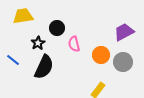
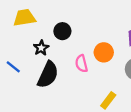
pink semicircle: (74, 44) -> (81, 64), moved
orange circle: (101, 55) -> (104, 52), moved

